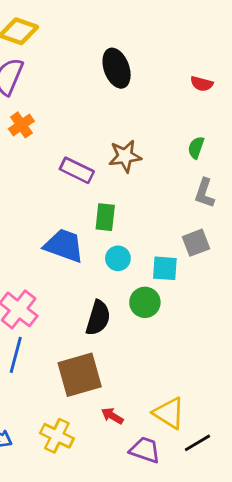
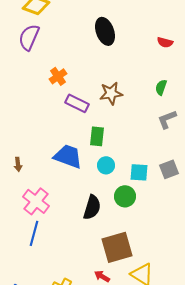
orange cross: (21, 125) -> (58, 76), moved
gray L-shape: (205, 193) -> (167, 119), turned 50
gray square: (196, 243) -> (169, 169), moved
brown square: (80, 375) -> (117, 247), moved

